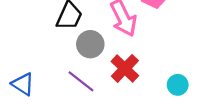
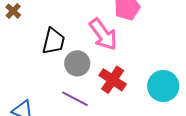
cyan circle: (178, 85) -> (163, 86), size x1.6

